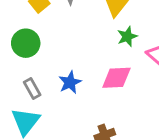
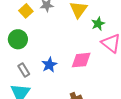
green star: (127, 37) -> (98, 24), moved

